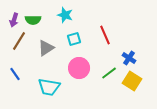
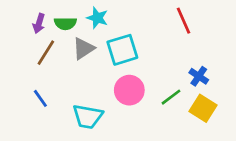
cyan star: (65, 15) -> (97, 18), moved
red line: (105, 35) -> (184, 21), moved
cyan square: (74, 39) -> (122, 50), size x1.6
gray triangle: (46, 48) -> (83, 48), moved

